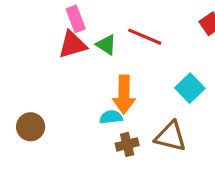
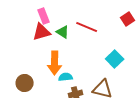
orange arrow: (124, 95) -> (55, 63), moved
brown circle: (31, 127) -> (25, 83), moved

